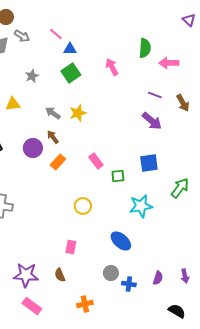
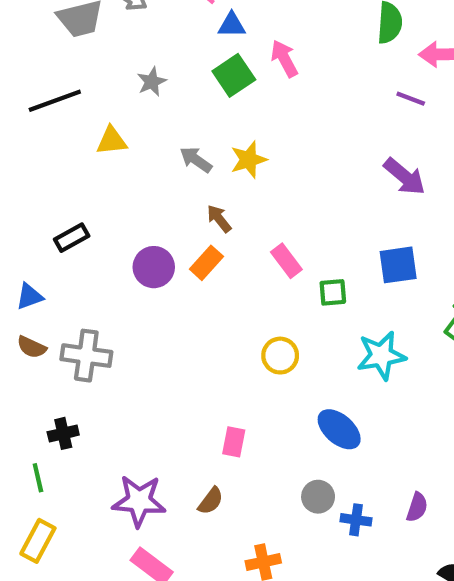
pink arrow: (112, 67) -> (284, 59), moved
purple line: (155, 95) -> (411, 99), moved
brown arrow: (53, 137) -> (219, 219), moved
purple circle: (33, 148) -> (154, 267), moved
yellow circle: (83, 206) -> (280, 356), moved
brown semicircle: (60, 275) -> (211, 501), turned -120

